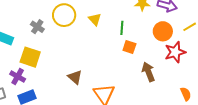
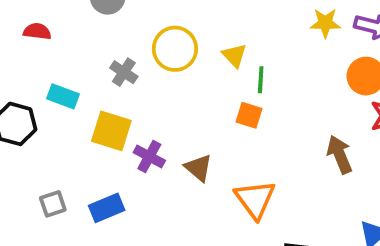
green line: (122, 28) -> (261, 80), moved
orange square: (129, 47) -> (249, 115), moved
purple cross: (18, 77) -> (149, 156), moved

